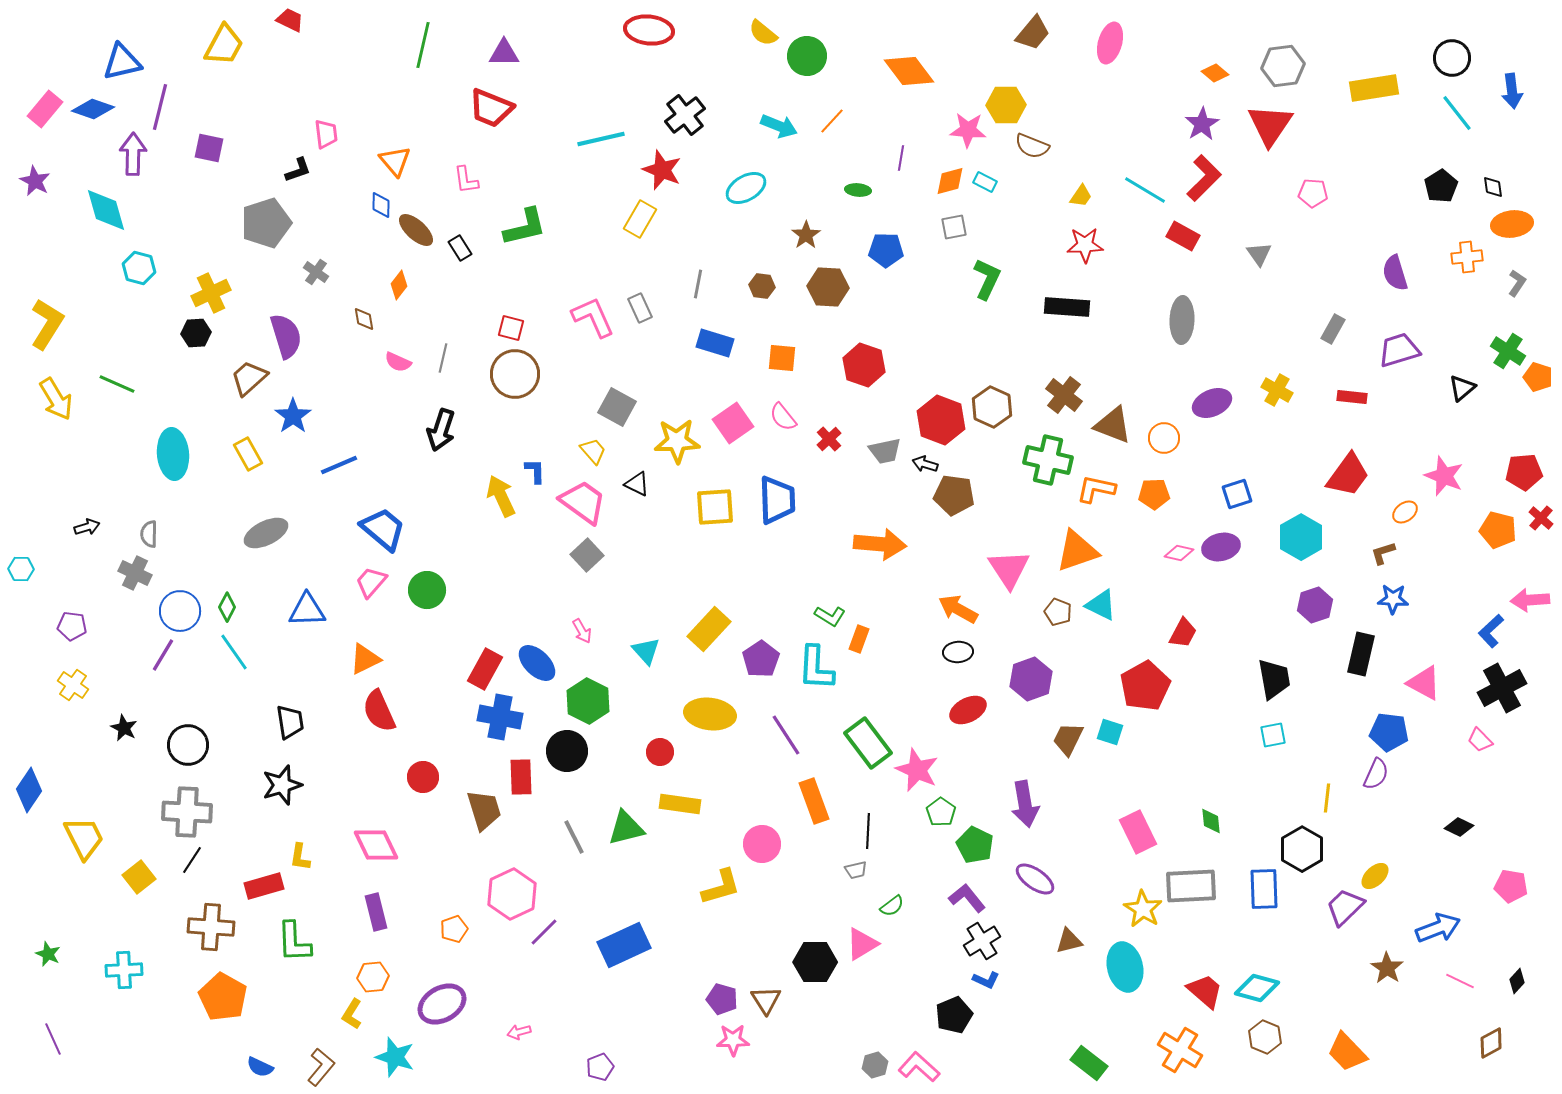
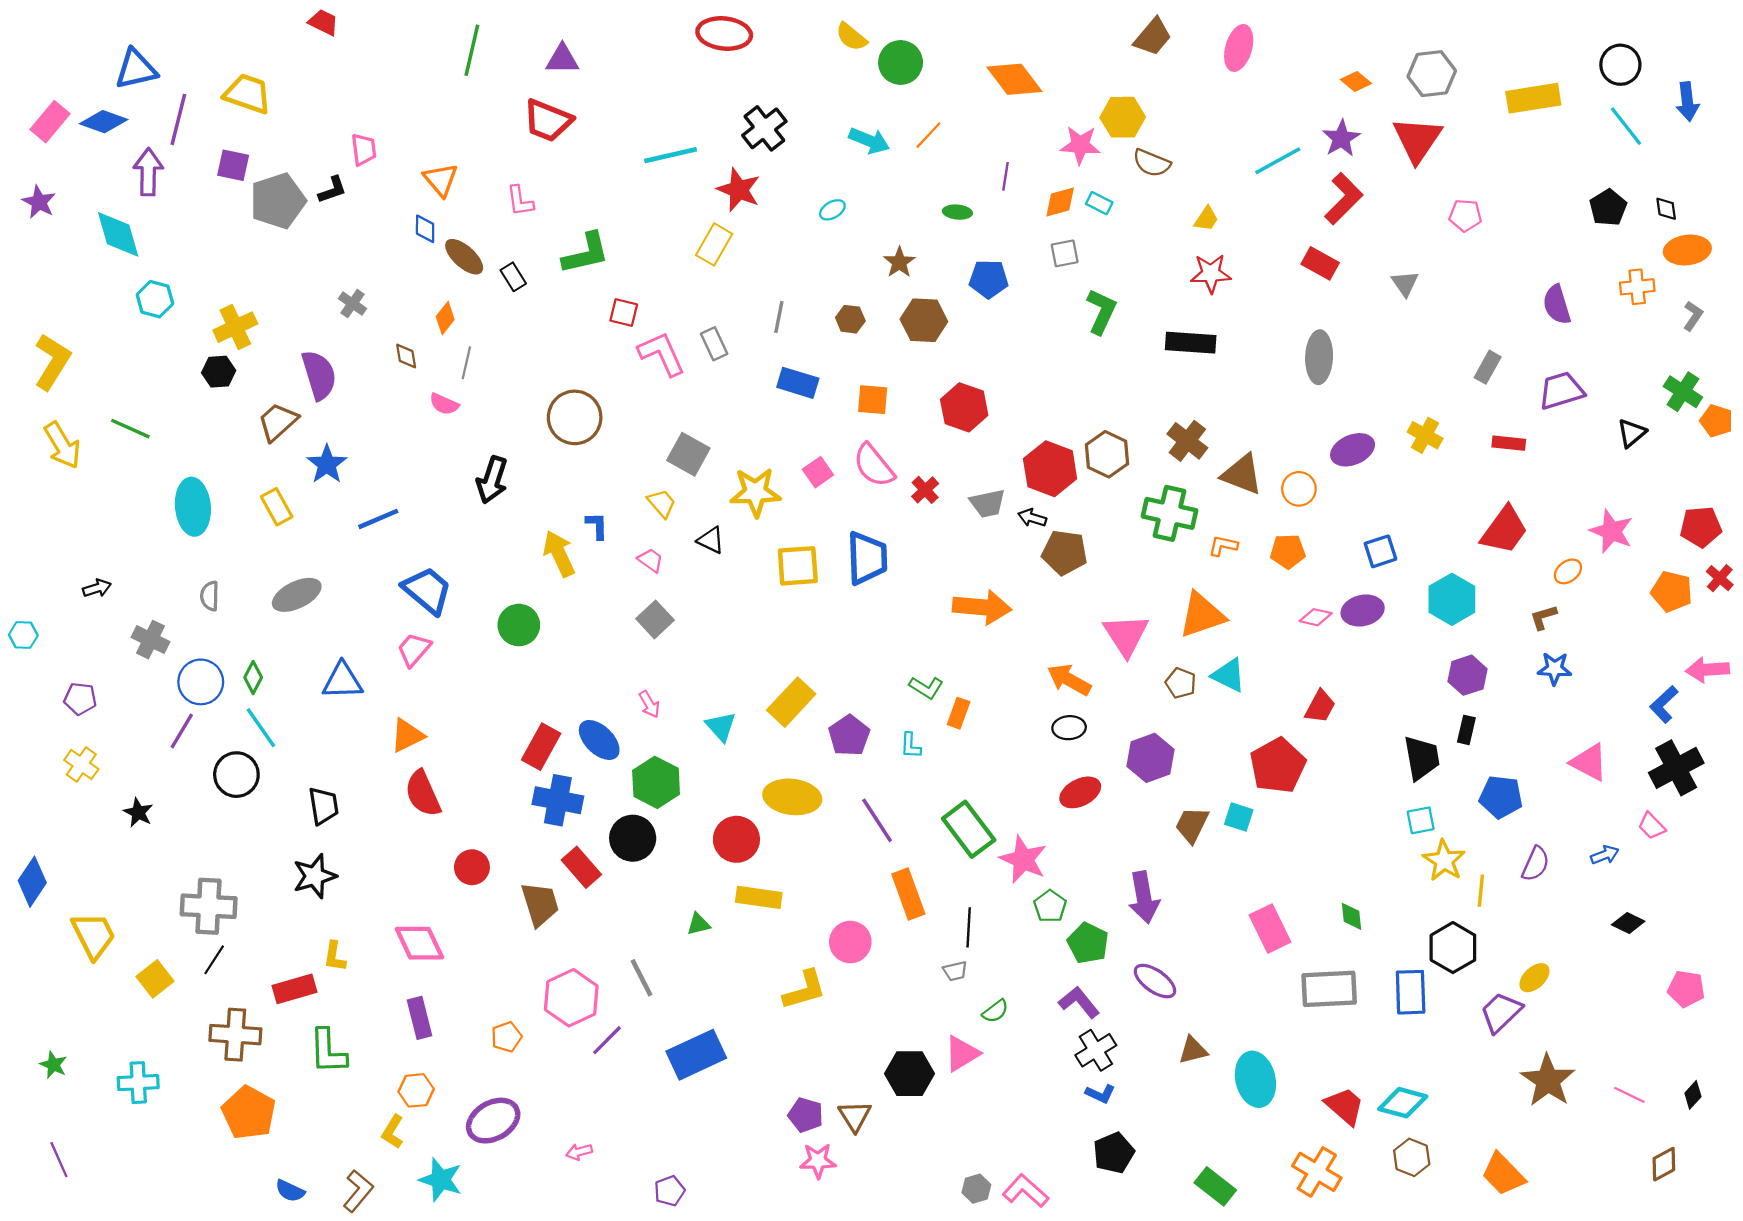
yellow trapezoid: (224, 45) -> (248, 94), moved, turned -99
cyan ellipse: (746, 188) -> (832, 210), size x0.6
cyan line: (1145, 190) -> (1278, 161), moved, turned -60
gray pentagon: (266, 223) -> (278, 201), moved
red square: (511, 328) -> (624, 313), moved
gray line: (443, 358) -> (466, 363), moved
pink semicircle: (783, 417) -> (874, 465), size x1.4
pink square: (733, 423) -> (818, 472), size x0.7
orange L-shape: (1096, 489) -> (1223, 546), size x0.7
pink trapezoid: (583, 502) -> (651, 560), size x0.5
gray semicircle: (149, 534) -> (210, 596), moved
green circle: (427, 590) -> (519, 625), moved
black rectangle: (1361, 654) -> (1466, 730), moved, size x0.6
cyan L-shape: (816, 668) -> (911, 746), size x0.5
blue pentagon: (1389, 732) -> (1501, 797), moved
black circle: (188, 745) -> (236, 775), moved
red circle: (660, 752) -> (736, 839), size x1.5
red rectangle: (521, 777) -> (581, 867), turned -39
green triangle: (626, 828) -> (699, 924), size x0.6
gray line: (574, 837) -> (642, 978), moved
yellow star: (1143, 909) -> (1444, 861), moved
blue arrow: (1438, 928) -> (1605, 855), moved, size x0.6
brown star: (1387, 968) -> (1548, 1080), size x1.5
black pentagon: (954, 1015) -> (1114, 1153), moved

